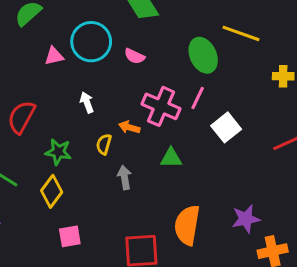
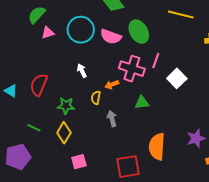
green ellipse: (203, 55) -> (139, 32), moved
pink triangle: (54, 56) -> (48, 33), moved
pink semicircle: (134, 56) -> (111, 37), size x1.5
orange arrow: (129, 127) -> (112, 85), turned -32

